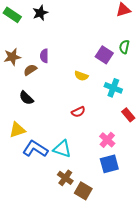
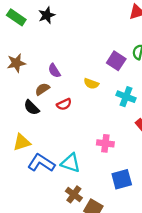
purple semicircle: (44, 56) -> (54, 71), moved, turned -32
brown semicircle: (30, 70) -> (42, 89), moved
red semicircle: (78, 112) -> (64, 104), moved
pink cross: (107, 140) -> (105, 143), moved, turned -35

